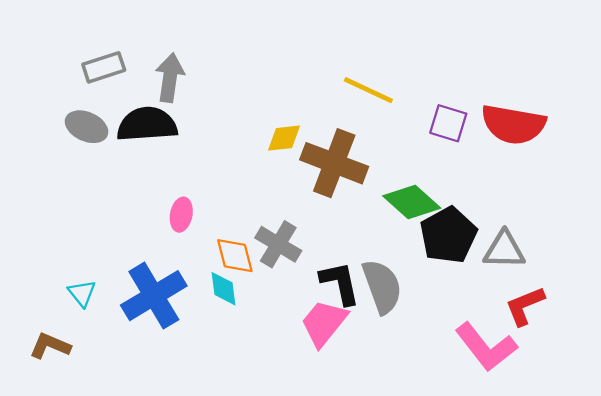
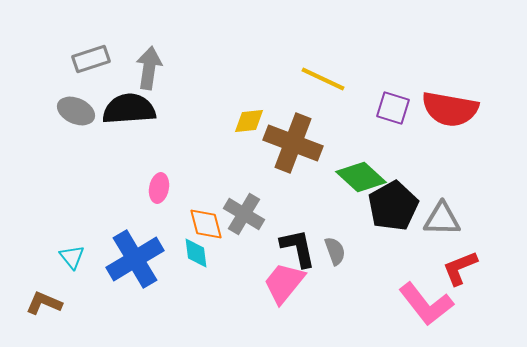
gray semicircle: (382, 286) -> (335, 251), size x0.6

